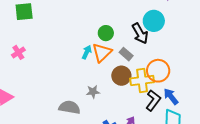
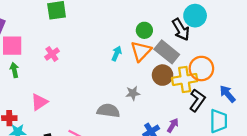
cyan arrow: (87, 52) -> (116, 54), moved
gray rectangle: (126, 54) -> (167, 52), size x1.6
blue arrow: (171, 96) -> (228, 94), moved

